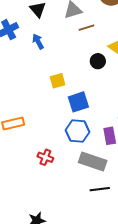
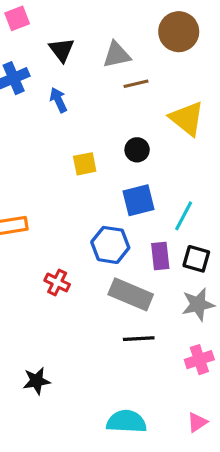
black circle: (98, 61) -> (137, 150), moved
blue square: (78, 102) -> (139, 200), moved

